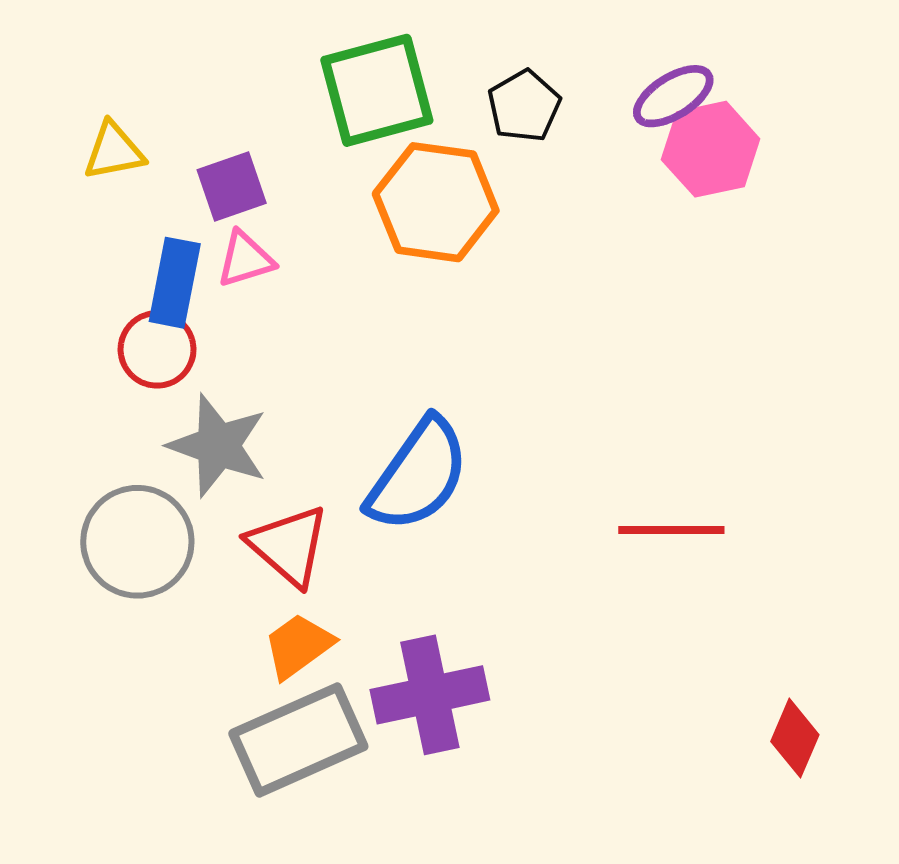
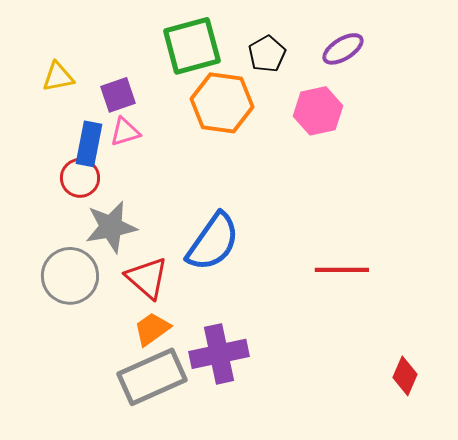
pink hexagon: (711, 149) -> (318, 111), moved
gray star: (218, 446) -> (111, 227), turned -30

